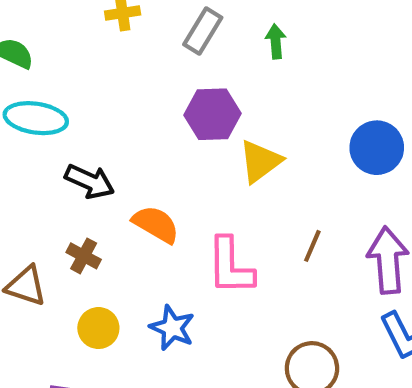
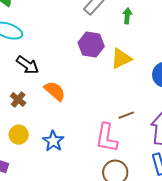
yellow triangle: (260, 161) -> (121, 59), moved
brown line: (312, 246) -> (126, 115), turned 35
pink L-shape: (230, 266) -> (107, 138), moved

